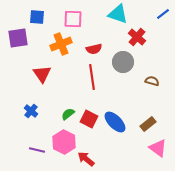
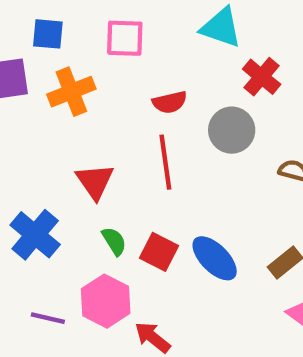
orange cross: (61, 44) -> (71, 92), moved
red triangle: (42, 74) -> (95, 181), moved
blue cross: (31, 111) -> (35, 235), size x1.6
green semicircle: (68, 114) -> (114, 241), turned 96

